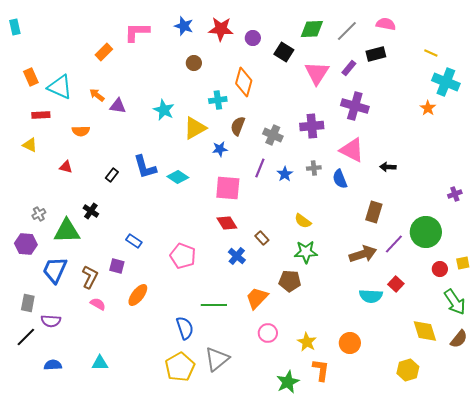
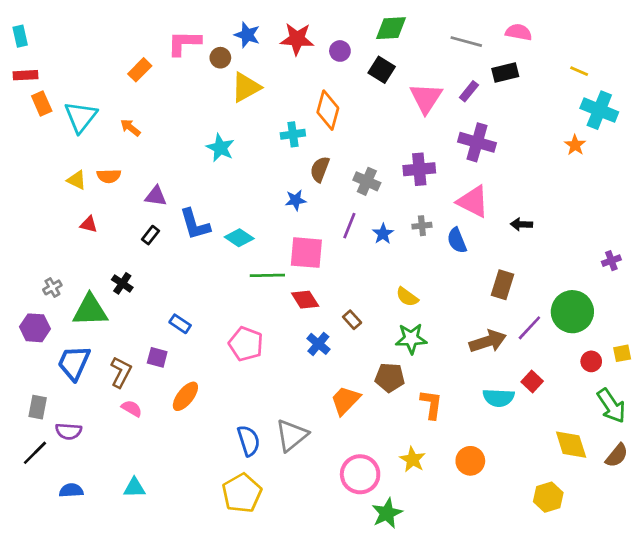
green diamond: (312, 29) -> (391, 28), moved
gray line: (347, 31) -> (466, 42), turned 60
brown circle: (194, 63) -> (220, 58), moved
cyan triangle: (60, 87) -> (81, 117), turned 44
purple triangle: (118, 106) -> (156, 196), moved
red rectangle: (41, 115) -> (26, 75), moved
yellow triangle: (195, 128) -> (246, 87), moved
yellow triangle: (30, 145) -> (77, 180), moved
green line: (214, 305) -> (267, 275), moved
pink circle: (268, 333) -> (360, 474), moved, size x1.5
gray triangle: (217, 359) -> (292, 435), moved
orange L-shape: (321, 370) -> (431, 404), moved

